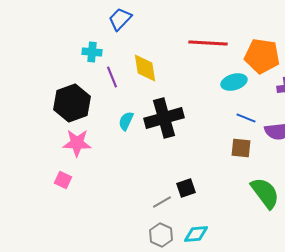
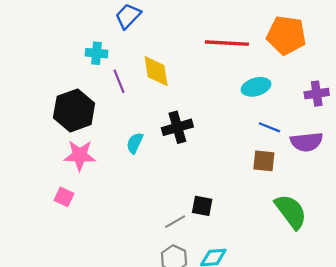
orange pentagon: (262, 56) -> (286, 35), moved
black cross: (164, 118) -> (177, 127), size x0.7
cyan semicircle: (126, 121) -> (135, 143), moved
black square: (186, 188) -> (202, 206), turned 30

